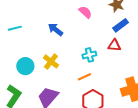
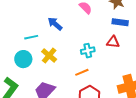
blue rectangle: (121, 25) -> (120, 22), turned 42
cyan line: (15, 28) -> (31, 37), moved

